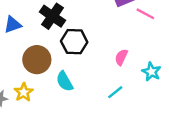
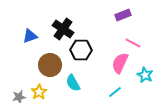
pink line: (145, 14) -> (133, 43), moved
pink semicircle: (121, 57) -> (120, 63), size x1.5

